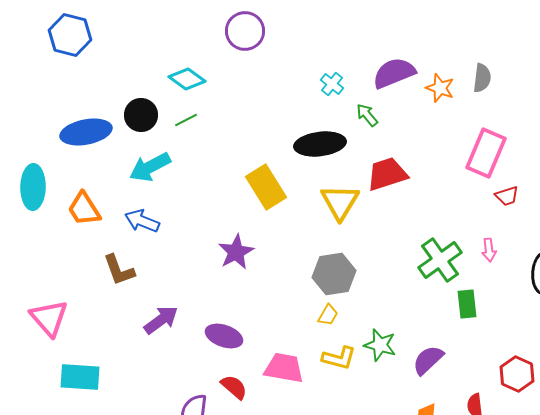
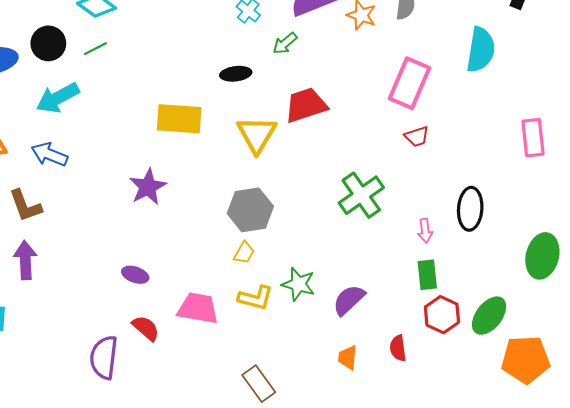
green arrow: (367, 115) -> (285, 43), turned -90
black ellipse: (320, 144) -> (236, 74), size x0.6
yellow rectangle: (266, 187) -> (179, 119), turned -54
red trapezoid: (507, 196) -> (417, 137), moved
pink arrow: (489, 250) -> (425, 231), moved
green rectangle: (467, 304) -> (427, 275), moved
purple arrow: (161, 320) -> (25, 260), moved, turned -57
purple ellipse: (224, 336) -> (135, 275), size x0.7

